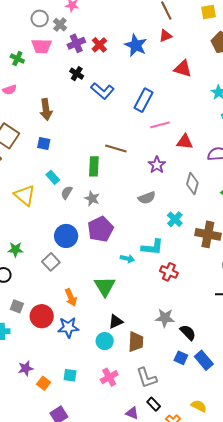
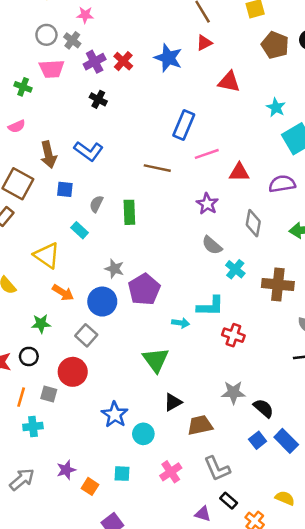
blue L-shape: (102, 91) -> (89, 151), moved
brown arrow: (46, 109) -> (48, 155), moved
brown line: (116, 149) -> (157, 168), moved
gray semicircle: (67, 193) -> (96, 204), moved
gray star: (92, 198) -> (114, 269), moved
gray semicircle: (147, 198) -> (212, 245), moved, turned 66
orange arrow: (71, 297) -> (63, 293), moved, turned -30
red circle: (42, 316) -> (73, 372), moved
blue star: (68, 327) -> (115, 415), turned -30
cyan circle: (105, 341) -> (143, 434), moved
brown trapezoid: (136, 342) -> (200, 425), turned -100
blue square: (181, 358) -> (258, 440), turned 32

